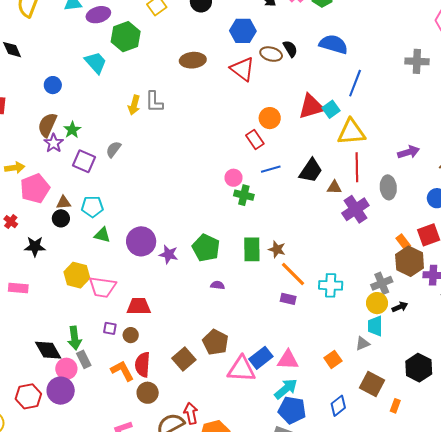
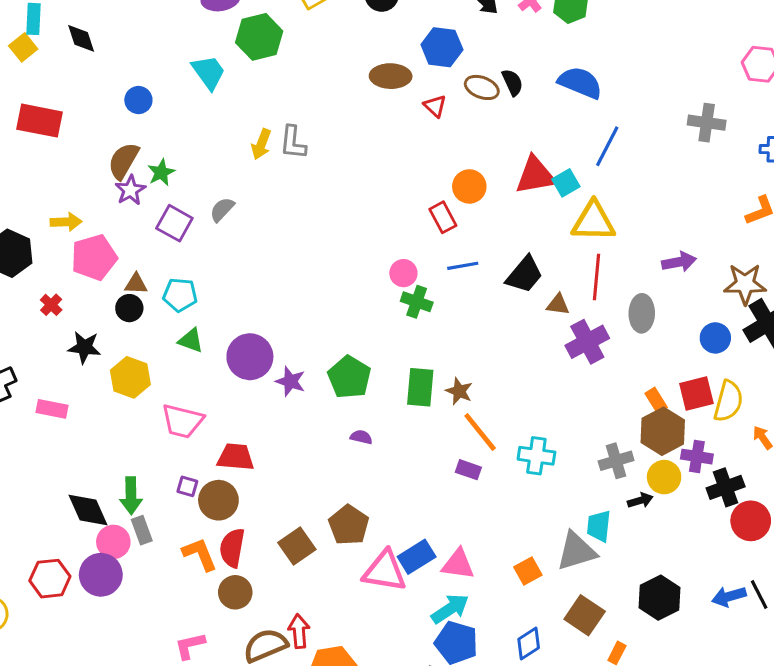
brown ellipse: (193, 60) -> (391, 76), moved
red triangle: (242, 69) -> (435, 106), size x0.6
yellow hexagon: (77, 275) -> (130, 377), moved
yellow circle: (377, 303) -> (664, 477), moved
brown circle: (131, 335) -> (218, 500), size x1.6
gray triangle: (363, 344) -> (576, 551), size x1.8

